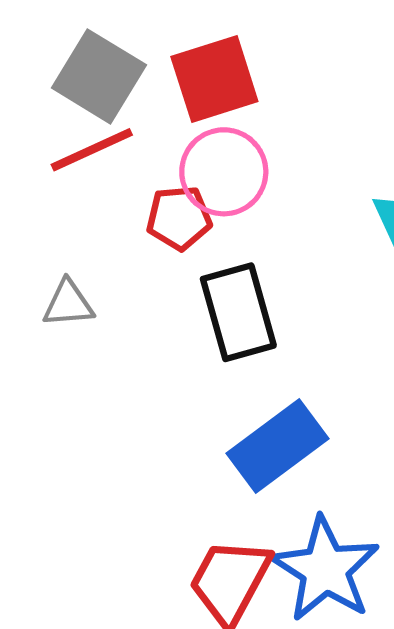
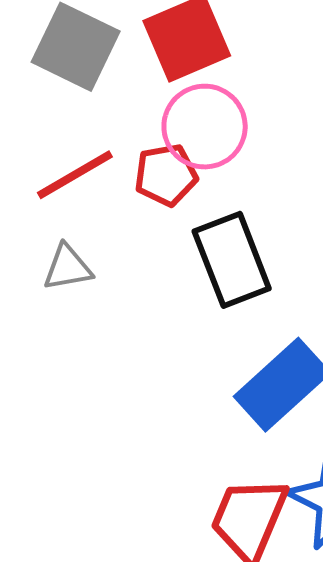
red line: (92, 150) -> (75, 175), moved

